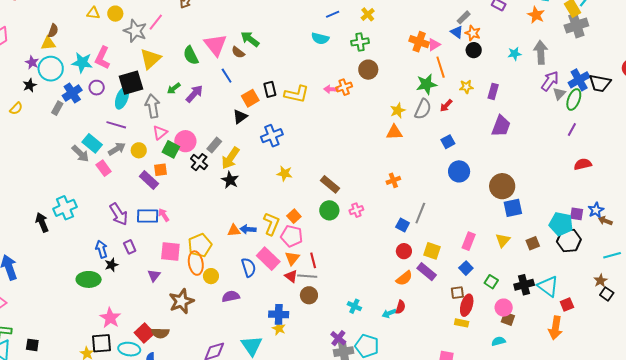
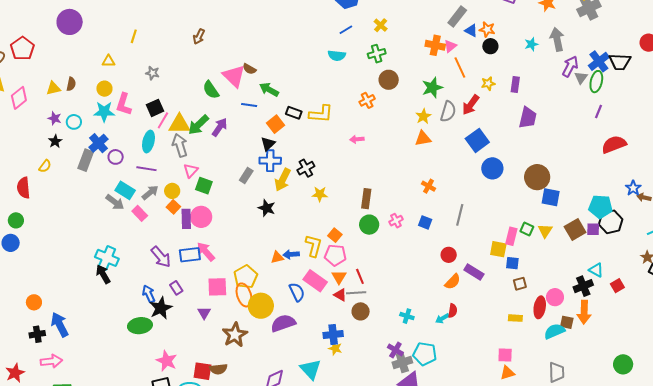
yellow circle: (115, 14) -> (104, 89), moved
gray rectangle: (464, 17) -> (457, 17), moved, size x1.5
pink line: (156, 22) -> (163, 120), moved
gray star: (135, 31) -> (152, 73), size x0.6
green arrow: (250, 39) -> (269, 90), moved
yellow triangle: (48, 43) -> (53, 88), moved
brown semicircle: (238, 52) -> (249, 69), moved
yellow triangle: (151, 59) -> (179, 124), moved, turned 50
cyan circle: (51, 69) -> (74, 122), size x0.6
blue line: (227, 76) -> (249, 105), turned -42
black square: (131, 83) -> (155, 108), moved, size x0.7
green star: (426, 84) -> (432, 88), moved
purple circle: (97, 88) -> (116, 157), moved
green arrow: (174, 88) -> (198, 125), size x1.6
black rectangle: (270, 89) -> (294, 113), turned -49
pink arrow: (331, 89) -> (357, 139), moved
red arrow: (446, 106) -> (471, 105), size x1.5
gray rectangle: (57, 108) -> (86, 160), size x1.5
blue cross: (272, 136) -> (270, 161), moved, turned 30
pink circle: (185, 141) -> (201, 217), moved
blue square: (448, 142) -> (477, 140), size x1.6
yellow arrow: (230, 158) -> (283, 180), moved
black cross: (199, 162) -> (306, 168), moved, turned 30
red semicircle: (583, 164) -> (614, 144), size x1.4
orange square: (161, 170) -> (173, 207), moved, turned -32
purple rectangle: (149, 180) -> (186, 219), turned 54
orange cross: (393, 180) -> (429, 186), turned -32
brown rectangle: (330, 184) -> (366, 199), turned 66
cyan cross: (65, 208) -> (107, 258), turned -35
blue square: (513, 208) -> (551, 197), turned 30
purple square: (577, 214) -> (593, 229), moved
pink arrow: (164, 215) -> (206, 252), size x1.5
black arrow: (42, 222) -> (103, 274), moved
blue square: (403, 225) -> (425, 222), moved
brown square: (533, 243) -> (575, 230), size x1.5
yellow square: (432, 251) -> (498, 249), moved
black star: (111, 265) -> (161, 308), size x1.6
blue square: (466, 268) -> (512, 263), turned -32
yellow circle: (211, 276) -> (261, 306), size x1.6
green square: (491, 282) -> (527, 229), moved
black cross: (524, 285) -> (583, 286), moved
cyan triangle: (548, 286) -> (596, 270), size x0.7
brown square: (457, 293) -> (520, 284), moved
purple semicircle: (231, 296) -> (283, 323), size x1.4
red ellipse: (467, 305) -> (540, 307), moved
brown square: (508, 319) -> (567, 322), moved
orange arrow: (555, 328) -> (584, 312), moved
red square: (144, 333) -> (202, 371), turned -30
cyan semicircle: (498, 341) -> (554, 331), size x1.5

